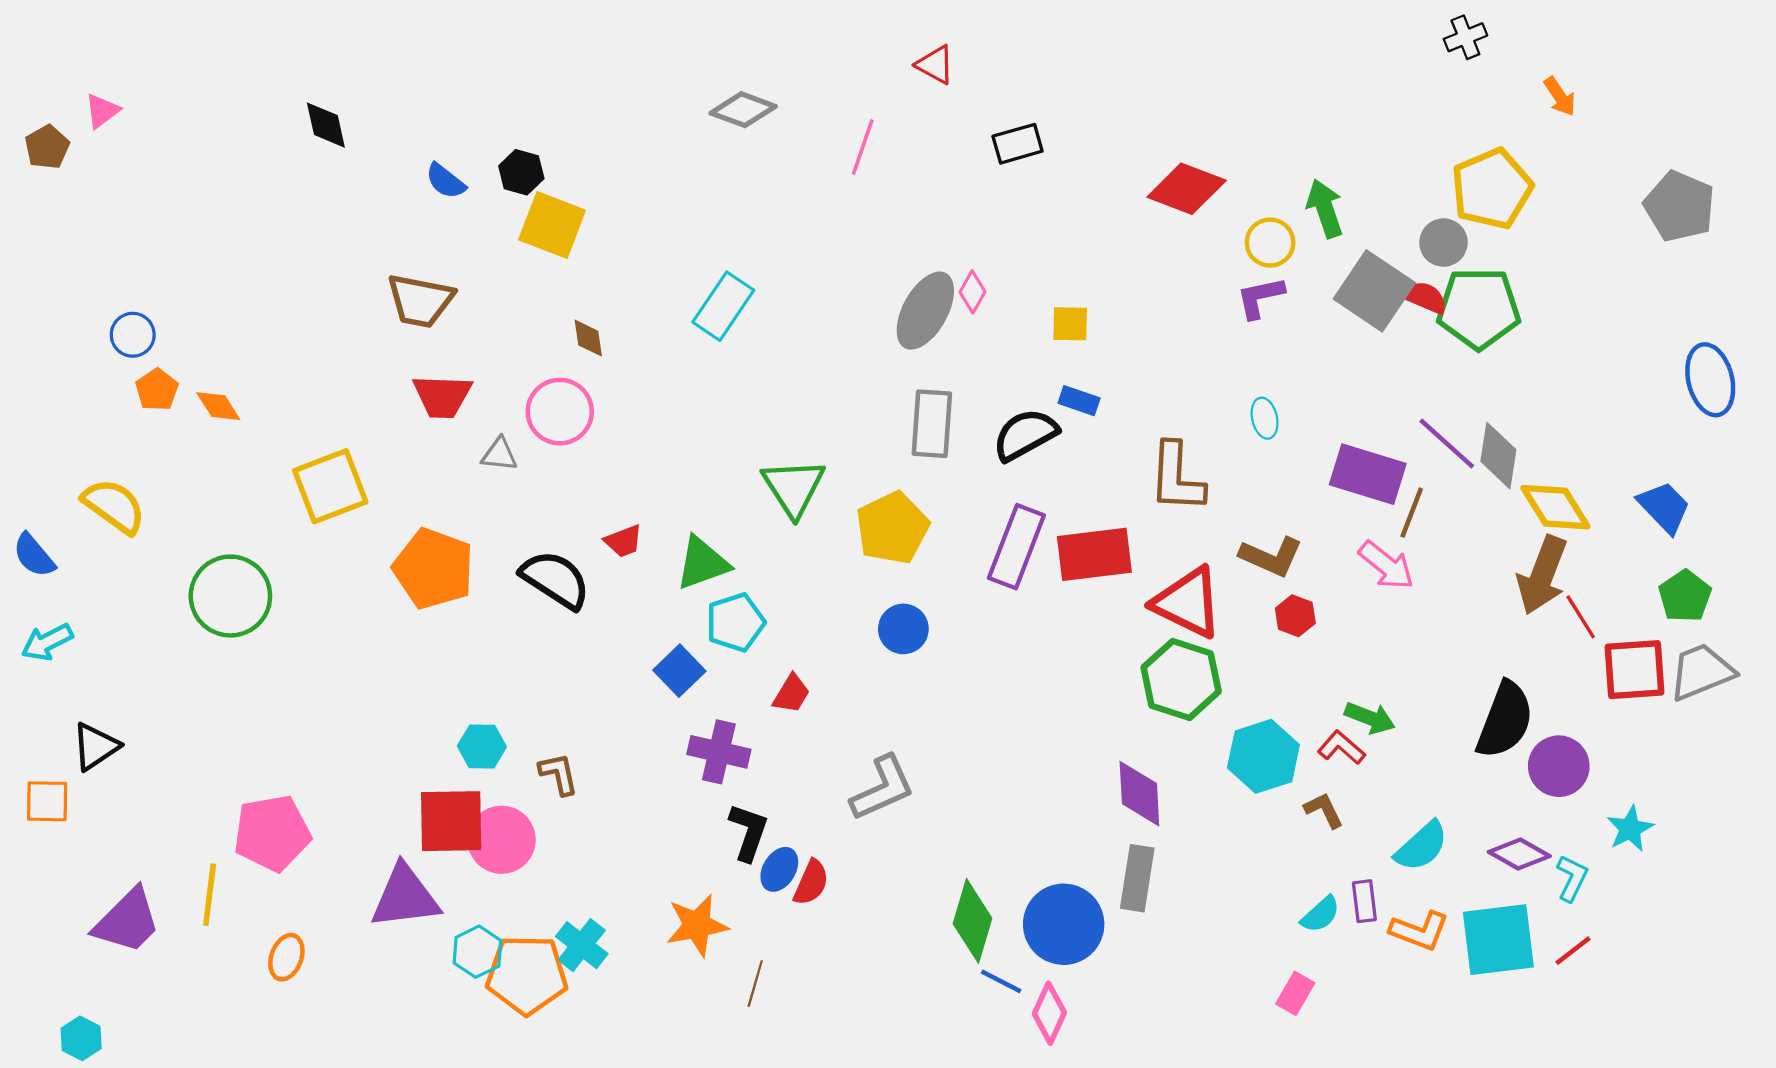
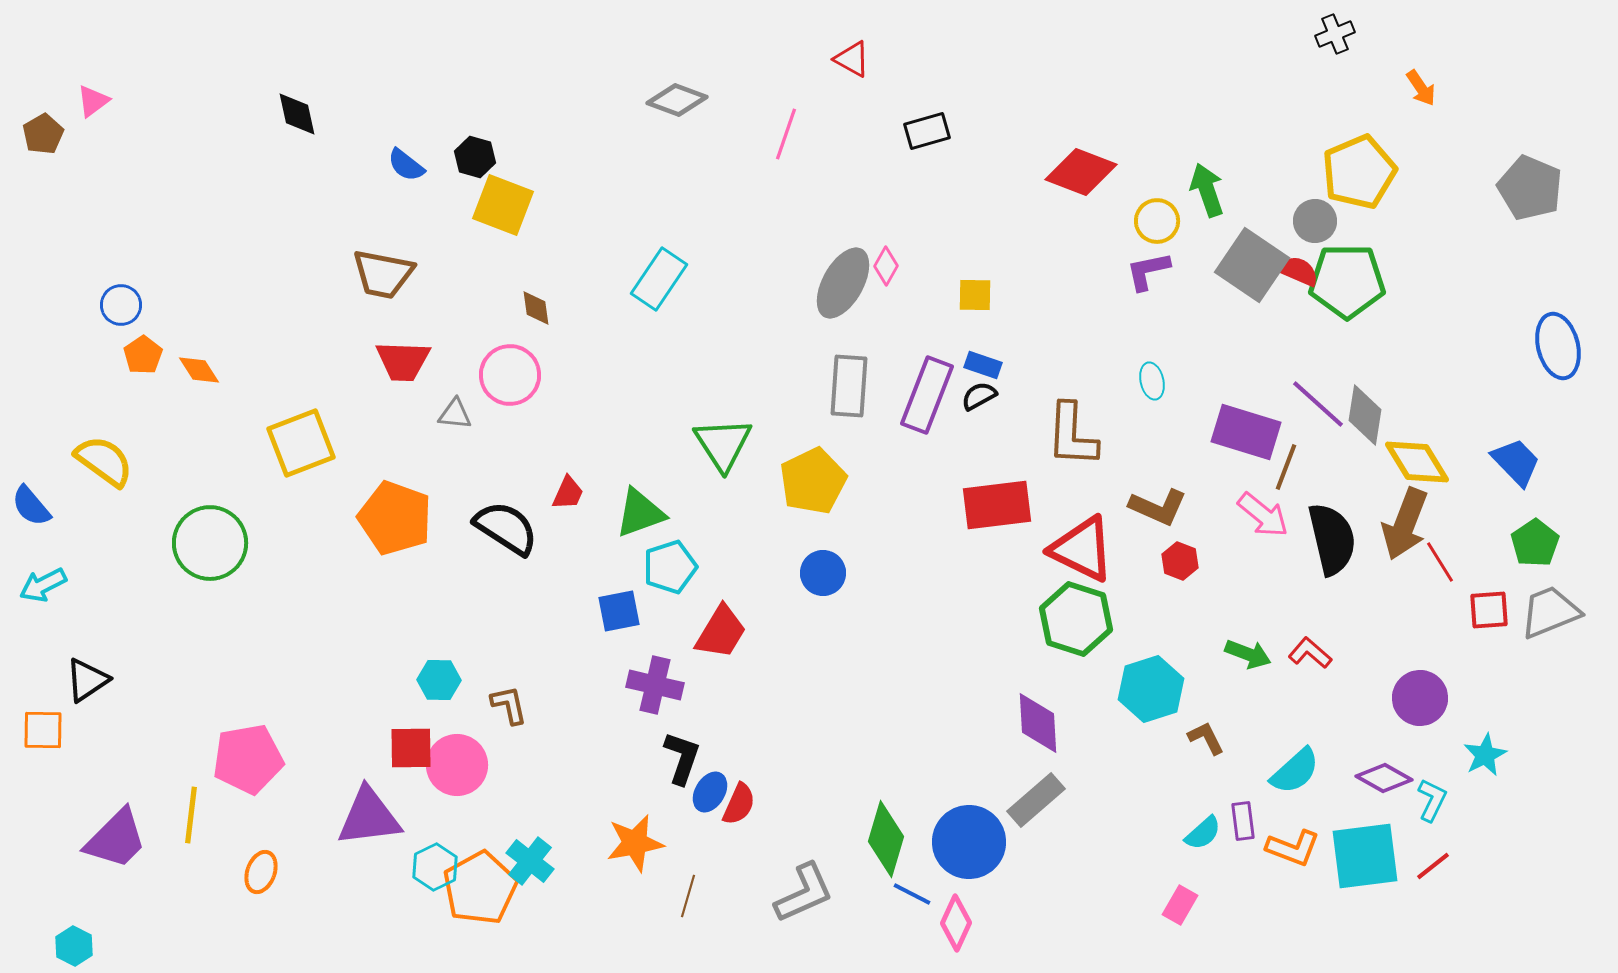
black semicircle: (1025, 435) -> (979, 396), moved, size x0.6
red trapezoid: (623, 541) -> (568, 493), turned -45
purple rectangle: (1016, 547) -> (927, 395), moved
red square: (1635, 670) -> (1489, 610), size x0.7
blue square: (679, 671) -> (619, 611), turned 33
red trapezoid: (791, 694) -> (721, 632), size x1.5
black semicircle: (1505, 720) -> (1332, 539), moved, turned -34
red L-shape: (1341, 748) -> (1310, 653), moved
gray L-shape: (883, 788) -> (804, 893), moved
red square: (451, 821) -> (411, 748), size x0.7
gray rectangle: (1137, 878) -> (1036, 800), turned 40
orange pentagon: (527, 975) -> (480, 888), turned -30

